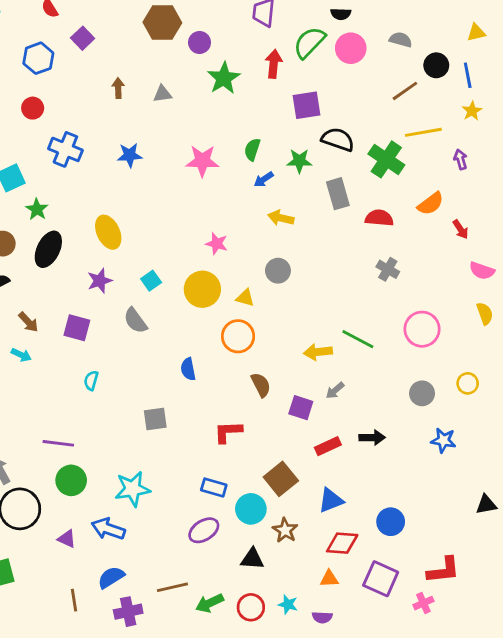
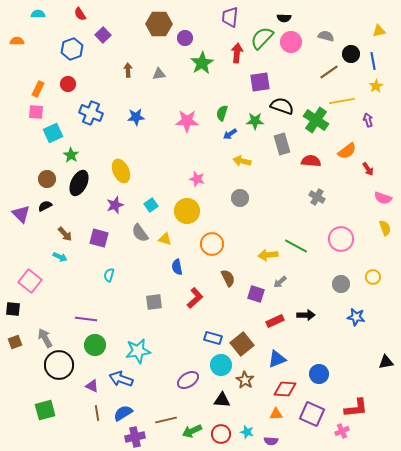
yellow triangle: (245, 298) -> (165, 239), moved
red L-shape: (228, 432) -> (195, 298), moved, turned 140
blue rectangle: (214, 487) -> (213, 338), moved
brown line: (74, 600) -> (97, 413), moved

